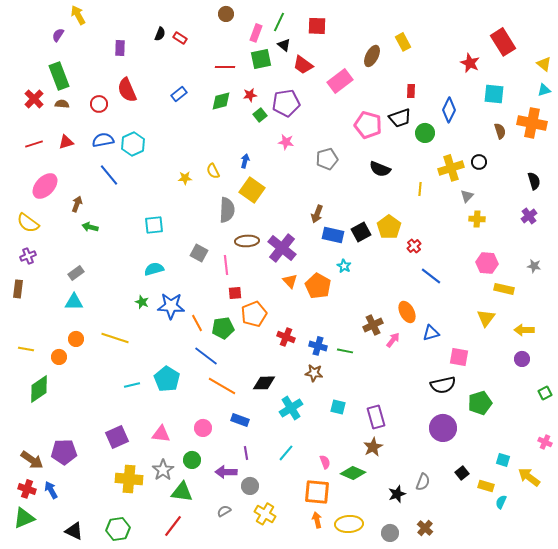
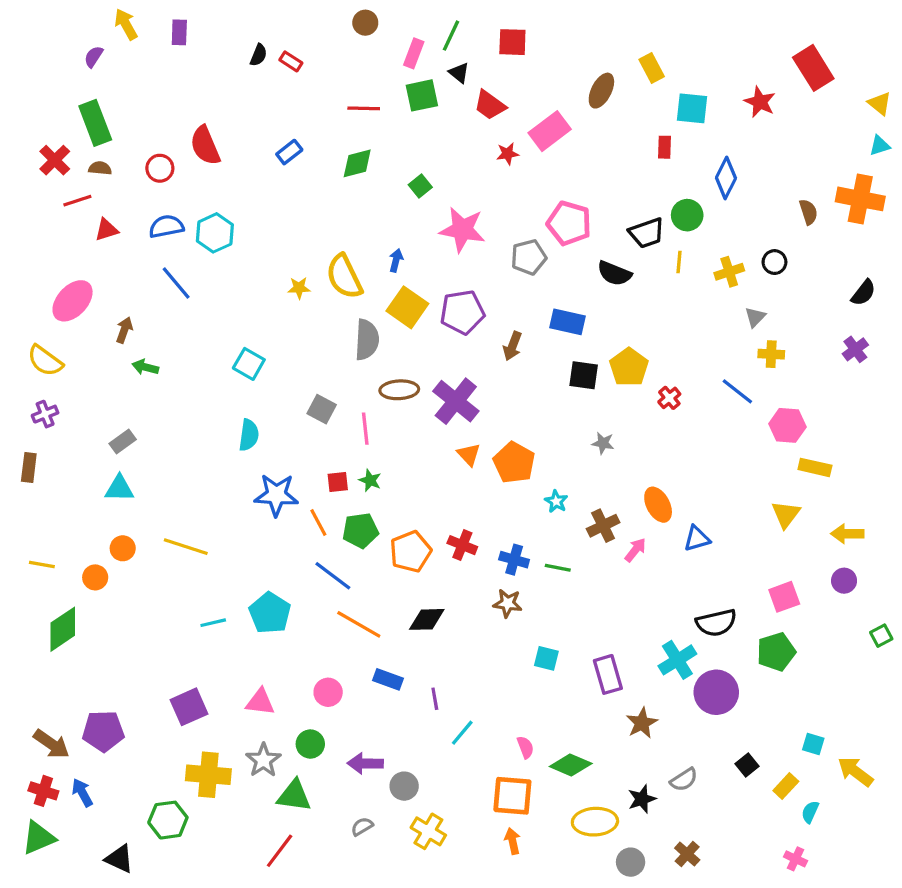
purple rectangle: (120, 48) -> (179, 32), moved
cyan square: (494, 94) -> (692, 108), moved
red star: (250, 95) -> (508, 154), moved
purple pentagon: (286, 103) -> (462, 312), moved
black trapezoid: (400, 118) -> (647, 233), moved
pink pentagon: (368, 125) -> (569, 223), moved
pink star: (286, 142) -> (462, 230), size x1.8
red line: (34, 144) -> (77, 201), moved
yellow cross: (451, 168) -> (729, 272), size x0.7
yellow semicircle: (213, 171) -> (344, 277), size x1.8
black semicircle: (534, 181) -> (863, 293), turned 54
yellow line: (420, 189) -> (679, 262), moved
cyan square: (154, 225) -> (249, 364), turned 36
black square: (361, 232) -> (584, 375), turned 36
blue rectangle: (333, 235) -> (567, 322), moved
cyan star: (344, 266) -> (556, 501), moved
gray star: (534, 266) -> (603, 443), moved
cyan semicircle: (154, 269) -> (249, 435), turned 114
blue line: (431, 276) -> (737, 391), moved
red square: (235, 293) -> (338, 482), moved
green star: (142, 302) -> (370, 480), moved
orange pentagon: (254, 314) -> (411, 552), moved
pink square: (459, 357) -> (784, 597), moved, turned -30
cyan cross: (291, 408) -> (677, 660), moved
pink cross: (545, 442) -> (796, 859), moved
brown star: (373, 447) -> (642, 723), moved
purple line: (246, 453) -> (435, 699), moved
gray semicircle: (423, 482) -> (684, 780), turned 36
yellow rectangle: (486, 486) -> (786, 786), turned -63
yellow ellipse: (349, 524) -> (595, 822), moved
green hexagon: (118, 529) -> (168, 820), moved

